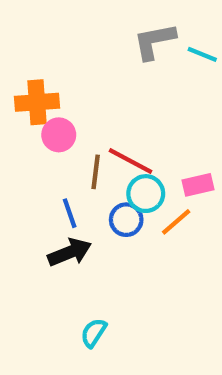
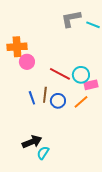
brown line: (96, 172) -> (45, 95), moved
cyan circle: (146, 194) -> (81, 75), moved
black arrow: (70, 252) -> (32, 142), moved

